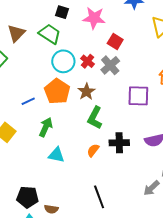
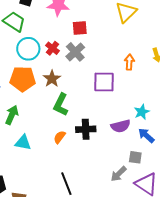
red square: (115, 42) -> (80, 28), turned -35
orange pentagon: (57, 91) -> (23, 79), turned -30

